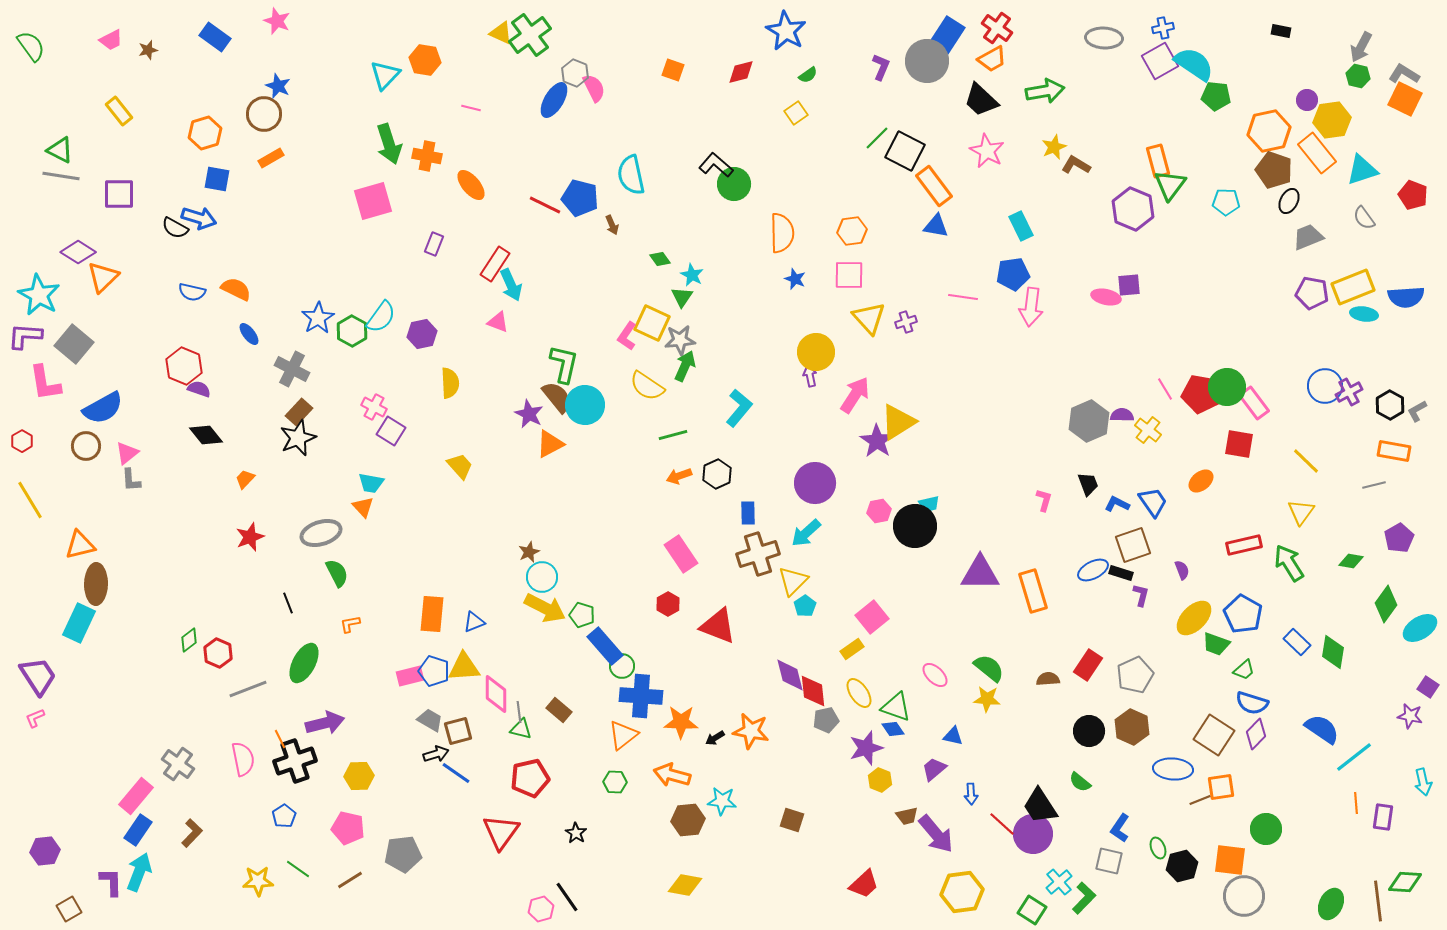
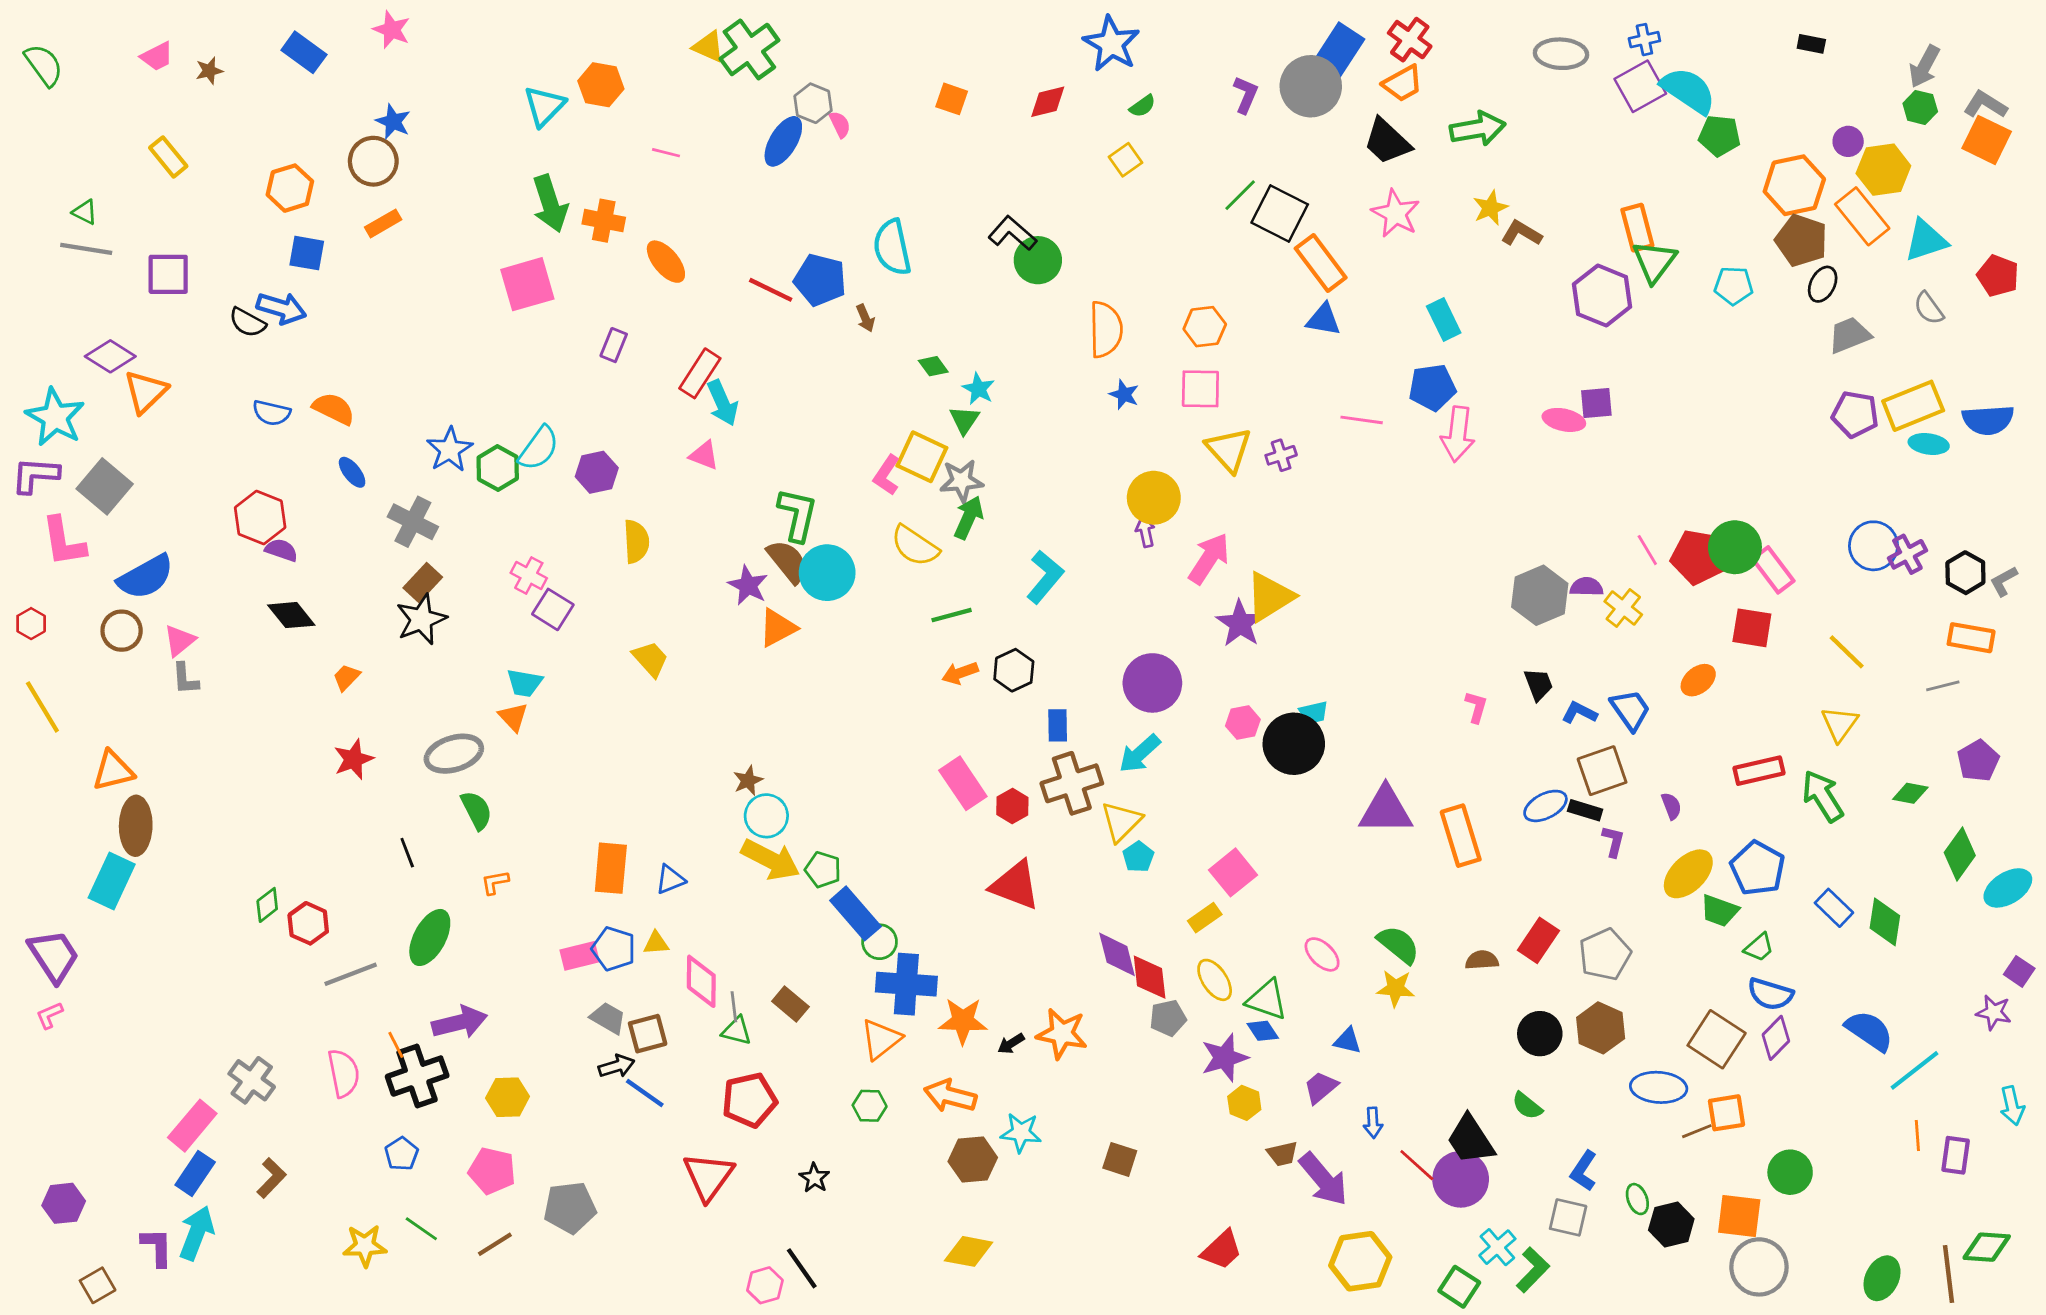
pink semicircle: (594, 88) -> (840, 124), size x0.7
green triangle: (60, 150) -> (85, 212), size x0.7
red hexagon: (668, 604) -> (1012, 806), moved
yellow triangle: (464, 667) -> (656, 943), size x0.6

